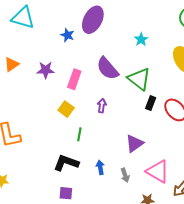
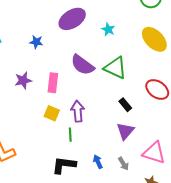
purple ellipse: (93, 20) -> (72, 19), moved, turned 44
black rectangle: (151, 103) -> (125, 105), moved, turned -48
purple arrow: (102, 106) -> (78, 111), moved, size x1.5

